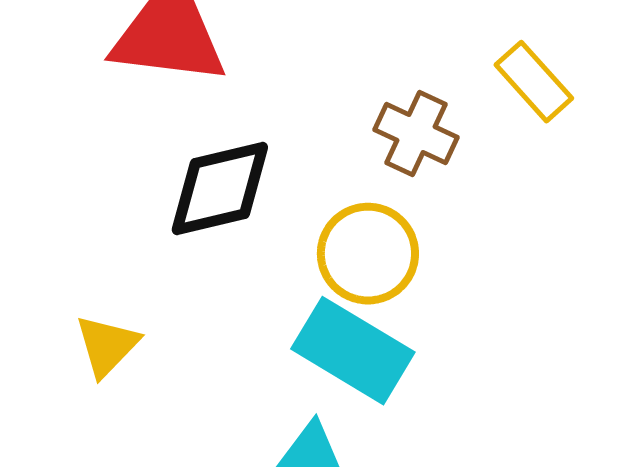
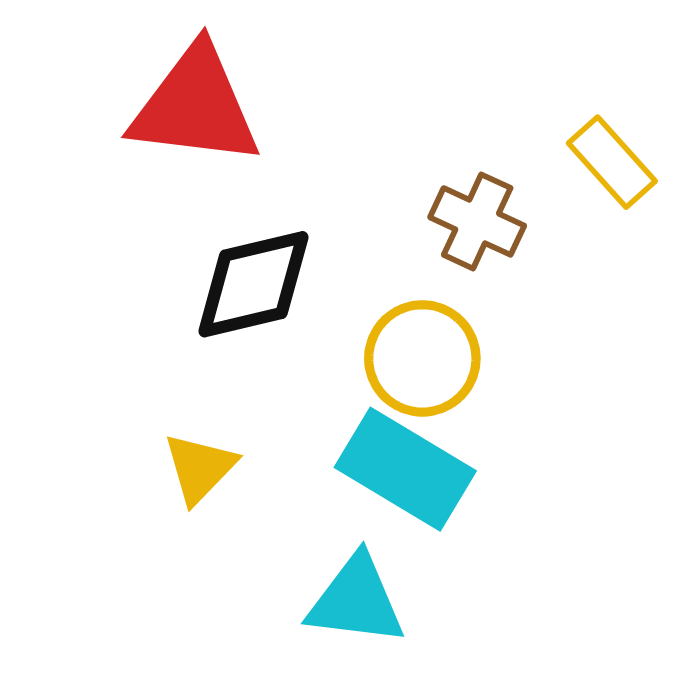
yellow triangle: (107, 346) -> (200, 468), moved

